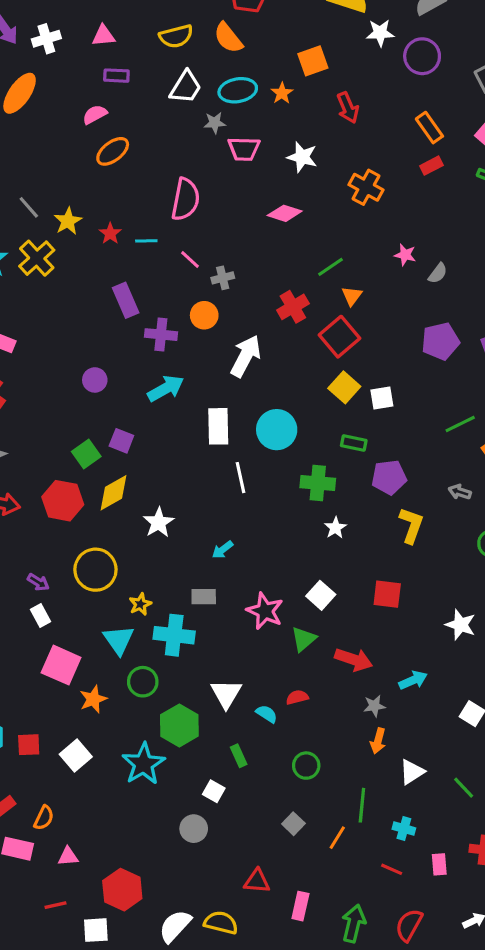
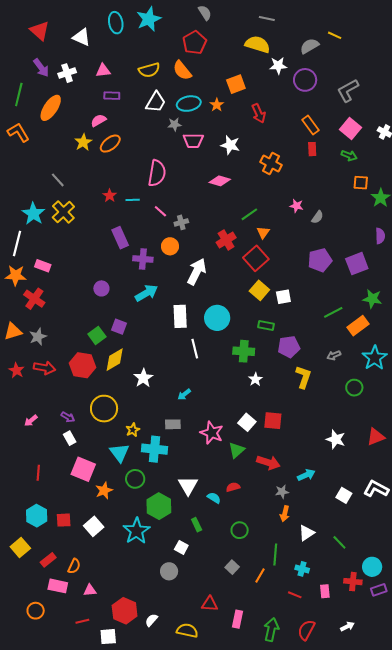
red rectangle: (431, 166) -> (312, 149), turned -64
yellow star: (68, 221) -> (83, 142), moved
gray arrow: (460, 492) -> (334, 355), turned -40
red square: (387, 594) -> (273, 421), moved
white semicircle: (175, 926) -> (151, 620), moved, size x0.6

